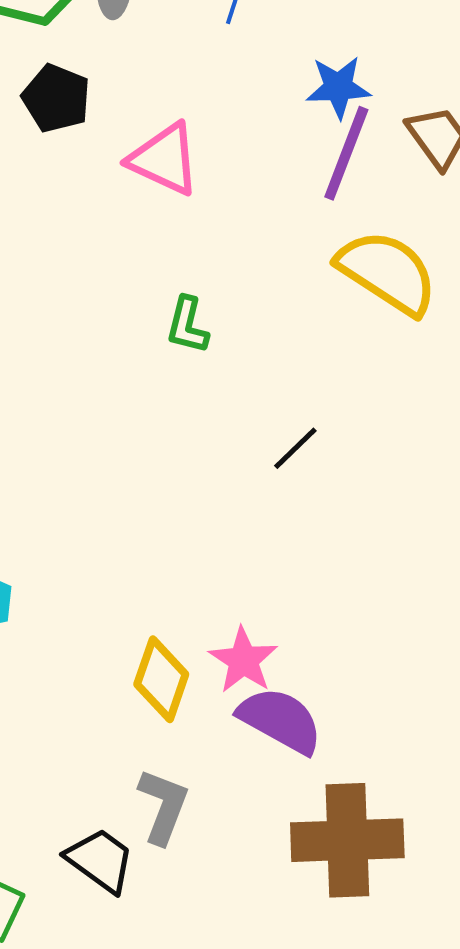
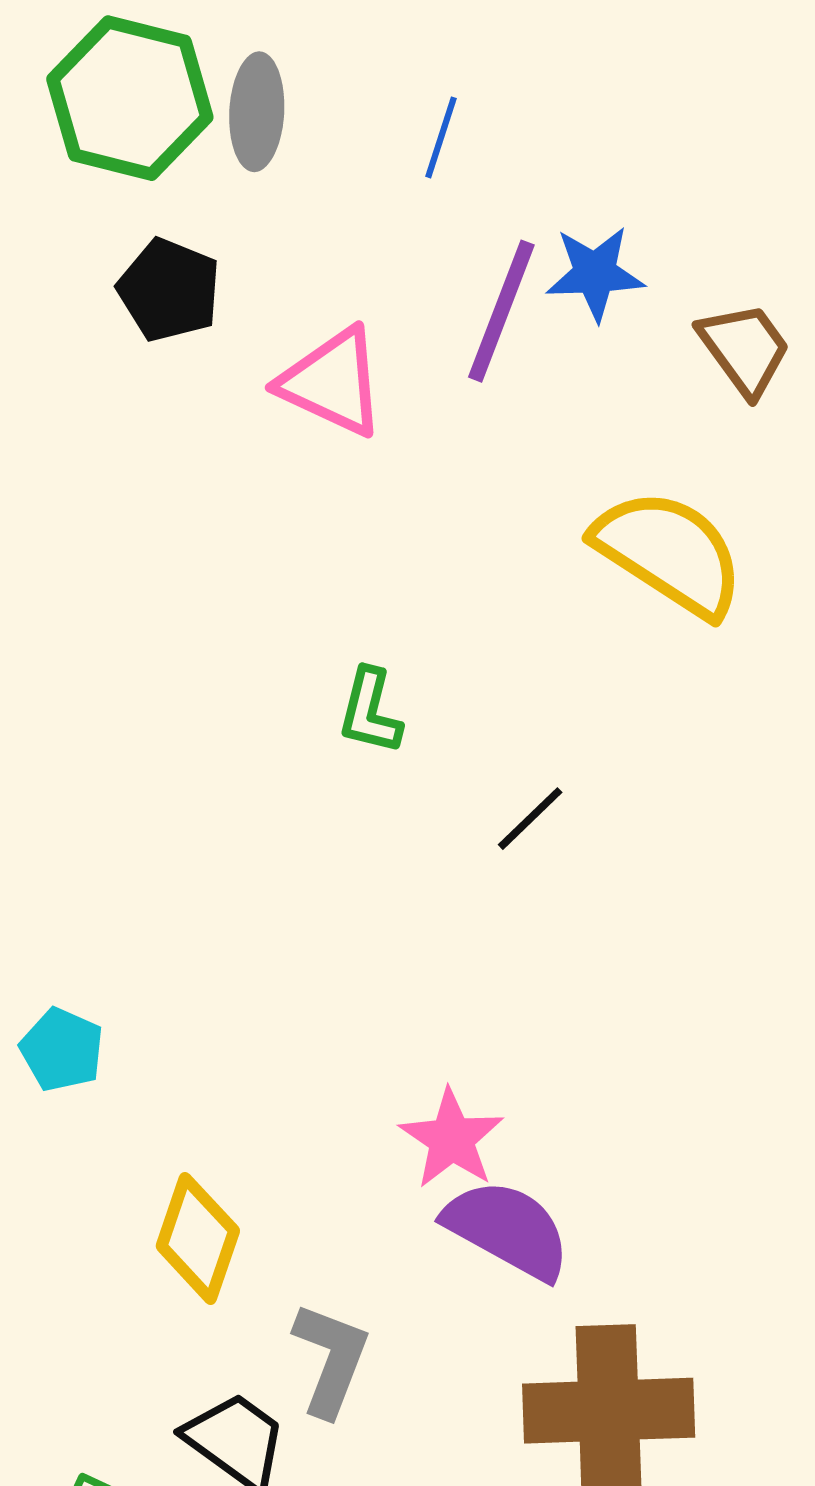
purple line: (346, 153) -> (501, 311), moved
green L-shape: (187, 325) -> (370, 711), moved
yellow diamond: (161, 679) -> (198, 1238), moved

